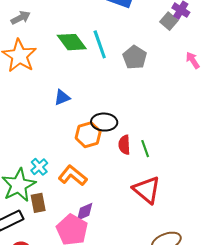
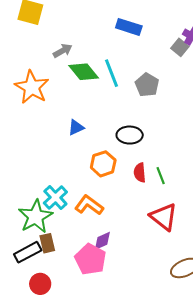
gray arrow: (21, 18) -> (63, 51), moved
black ellipse: (104, 122) -> (130, 135), moved
cyan cross: (39, 167) -> (55, 198), size x1.4
brown rectangle: (38, 203) -> (47, 243), moved

